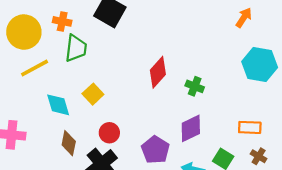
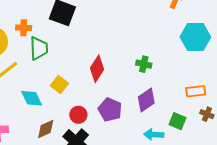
red diamond: (158, 72) -> (97, 69), moved
brown diamond: (69, 143) -> (46, 129), turned 65
purple pentagon: (155, 150) -> (110, 110), moved

